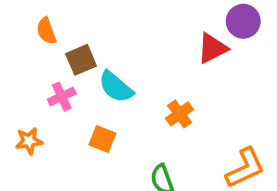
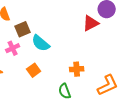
orange cross: (180, 114) -> (77, 69), moved, turned 32
orange square: (102, 139) -> (34, 70), turned 32

